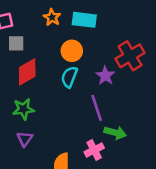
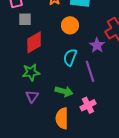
cyan semicircle: (69, 77) -> (70, 57), moved
green arrow: (115, 133) -> (64, 91), moved

